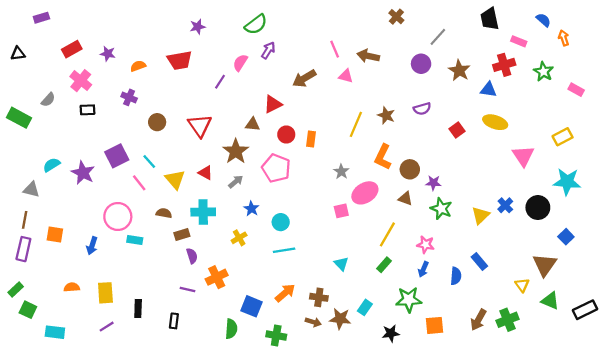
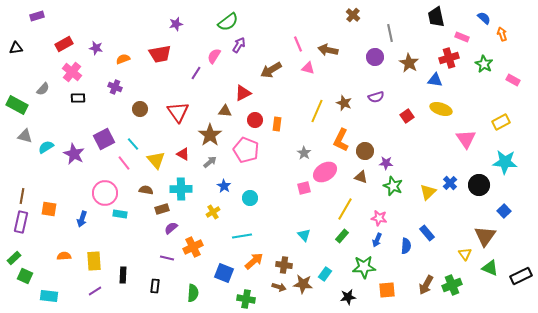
gray line: (438, 37) -> (390, 33), turned -54
gray triangle: (31, 190) -> (25, 136), moved
cyan line: (284, 250) -> (242, 236), moved
purple semicircle: (192, 256) -> (171, 228), turned -112
green semicircle: (231, 329) -> (193, 293), moved

